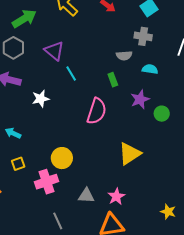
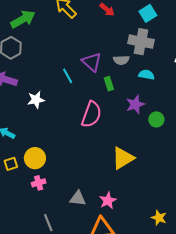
gray cross: (143, 36) -> (141, 42), size x1.4
purple triangle: (54, 51) -> (92, 62), moved
yellow circle: (62, 158) -> (35, 158), moved
pink cross: (46, 182) -> (39, 183), size x0.6

